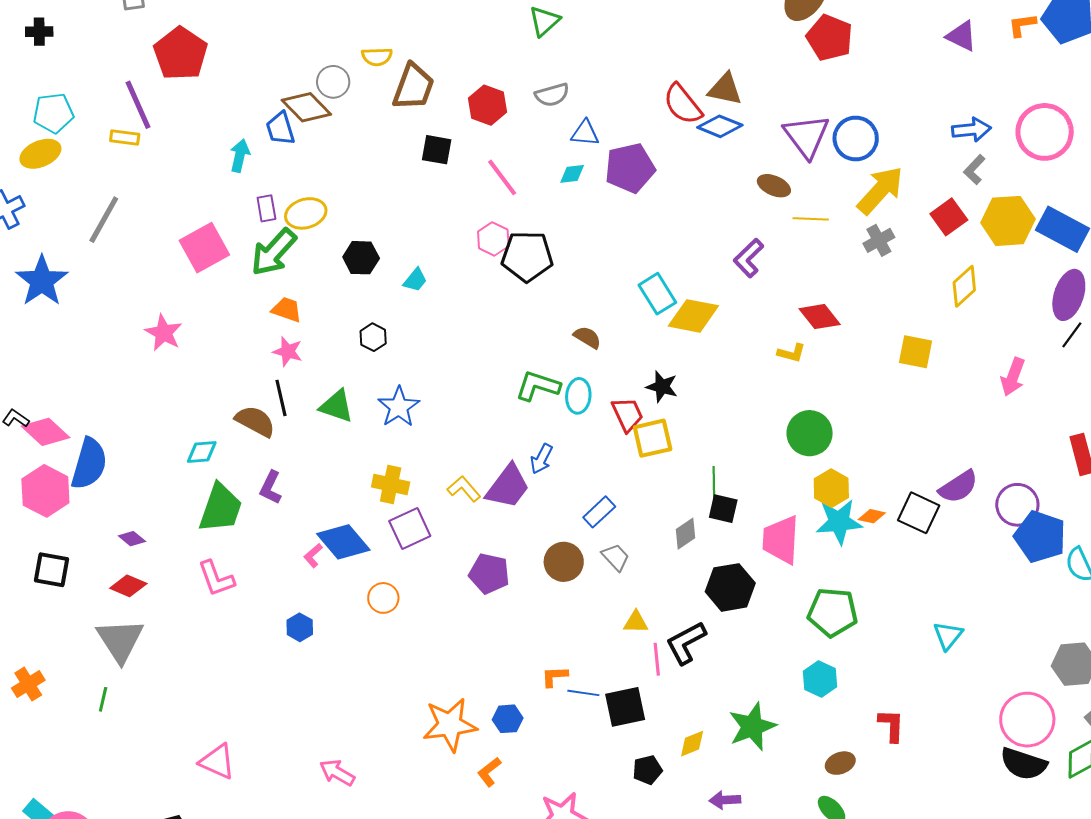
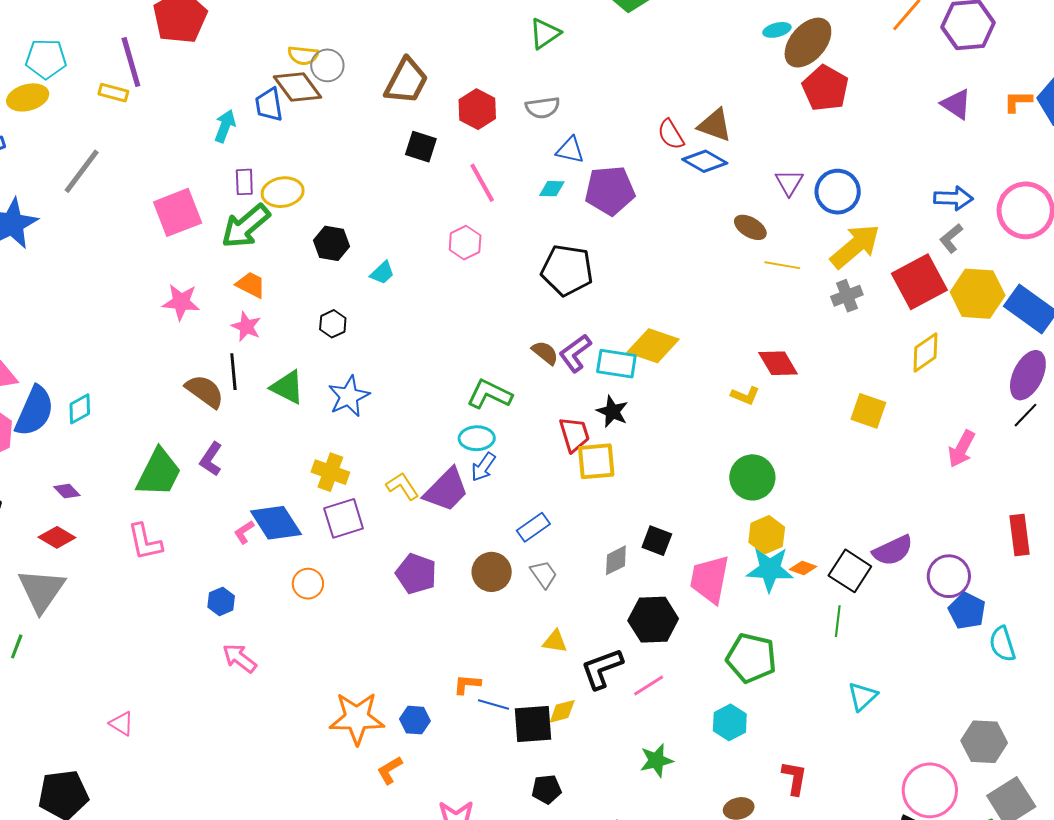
yellow semicircle: (377, 57) -> (303, 55), moved
red semicircle: (683, 104) -> (671, 134), size x0.7
purple triangle: (806, 136) -> (789, 182), size x0.6
red square: (949, 217) -> (919, 282), size x1.5
black pentagon: (527, 256) -> (567, 270), moved
purple L-shape: (749, 258) -> (575, 353), moved
cyan rectangle: (657, 294) -> (616, 364), moved, turned -57
pink star: (164, 333) -> (181, 302), moved, turned -30
cyan ellipse: (578, 396) -> (477, 438), moved, turned 76
cyan diamond: (202, 452) -> (80, 409), moved, turned -32
green line: (714, 482) -> (838, 621), moved
blue pentagon: (1040, 537) -> (967, 611), size x0.7
pink line: (657, 659) -> (649, 685), moved, turned 56
green star: (752, 726) -> (656, 760), size x0.7
yellow diamond: (692, 744) -> (562, 711), moved
pink triangle: (217, 762) -> (122, 724), size x0.7
pink arrow: (337, 773) -> (239, 658), moved

